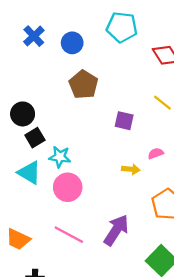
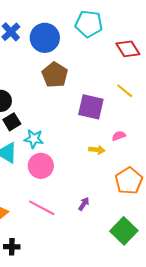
blue circle: (72, 43) -> (45, 38), size x1.5
purple square: (124, 121) -> (91, 107), size x1.5
purple arrow: (116, 230) -> (84, 204), size x0.5

